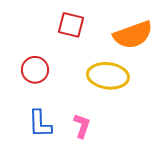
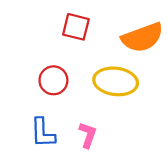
red circle: (35, 70) -> (53, 80), moved

